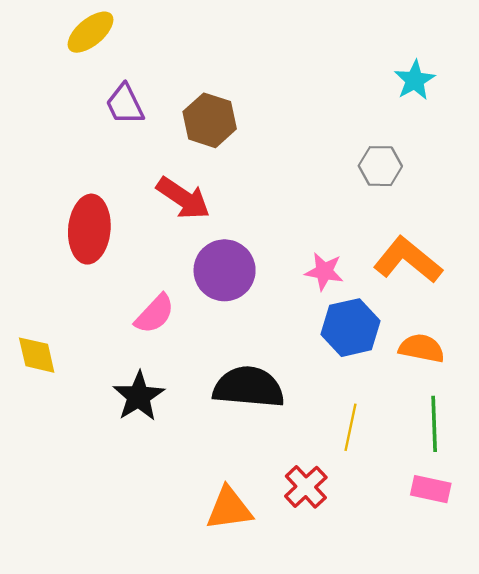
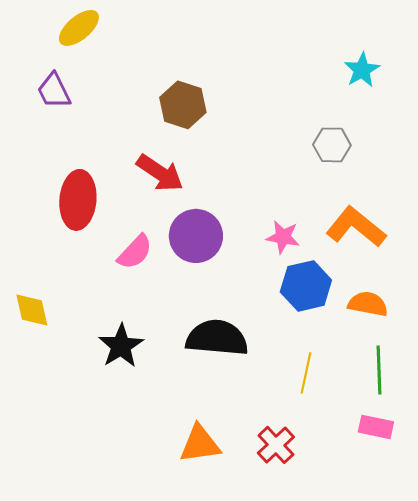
purple trapezoid: (125, 104) -> (54, 91), moved
pink semicircle: (155, 314) -> (135, 252), moved
red cross: (306, 487) -> (276, 445), moved

